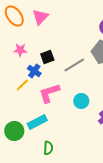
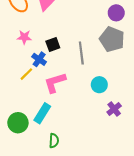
gray line: (74, 65) -> (81, 53), turned -65
cyan circle: (81, 101) -> (99, 85), moved
cyan rectangle: (37, 122) -> (42, 113), turned -30

